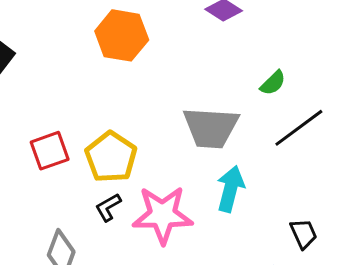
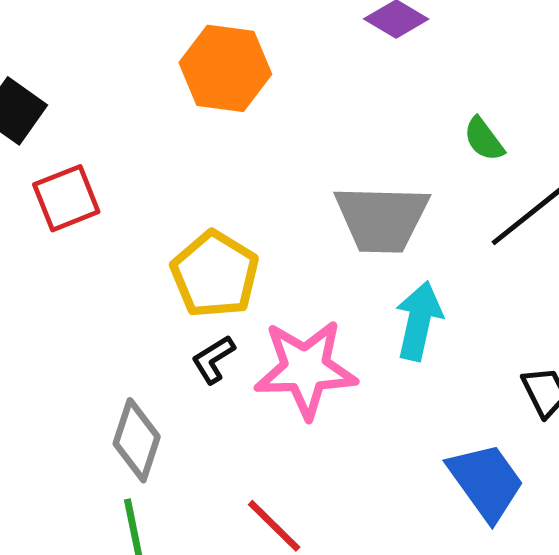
green semicircle: (273, 83) -> (484, 139), turned 100
red square: (50, 151) -> (66, 198), moved

